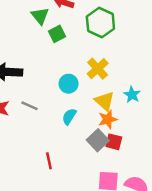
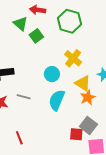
cyan semicircle: (69, 116) -> (57, 100), size x1.5
gray square: (98, 140) -> (88, 125), moved
red square: (114, 142) -> (76, 134), moved
red line: (49, 161) -> (19, 138), moved

